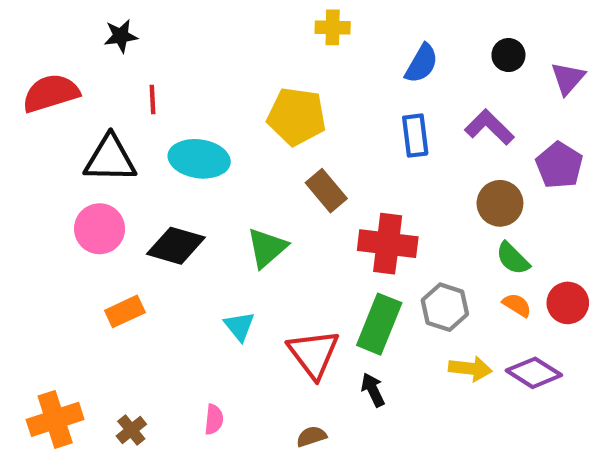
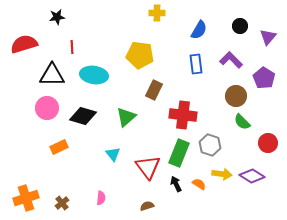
brown rectangle: (326, 191) -> (154, 90), turned 66
orange semicircle: (517, 305) -> (199, 184), moved

